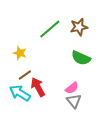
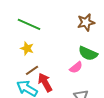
green line: (50, 29) -> (29, 24), moved, turned 65
pink semicircle: (72, 88) -> (76, 67), moved

